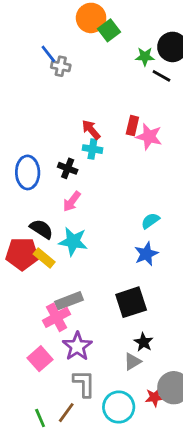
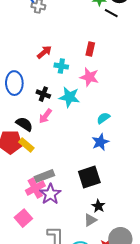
red arrow: (91, 130) -> (44, 52), moved, turned 91
pink star: (149, 137) -> (89, 77), moved
black cross: (68, 168) -> (43, 94), moved
pink arrow: (72, 201) -> (45, 116), moved
cyan star: (73, 241) -> (69, 97), moved
purple star: (77, 346) -> (50, 194), moved

